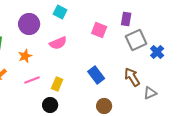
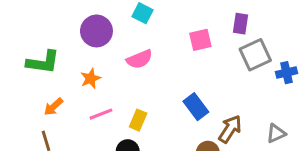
pink square: (99, 30) -> (200, 40), turned -35
blue cross: (157, 52) -> (286, 73), turned 32
brown arrow: (132, 77) -> (230, 129), moved, turned 66

